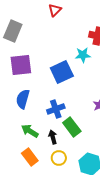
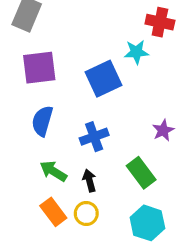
green rectangle: (72, 127) -> (141, 173), moved
yellow circle: (59, 158) -> (86, 213), moved

